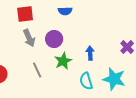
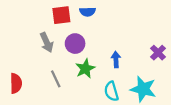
red square: (25, 14) -> (61, 15), moved

